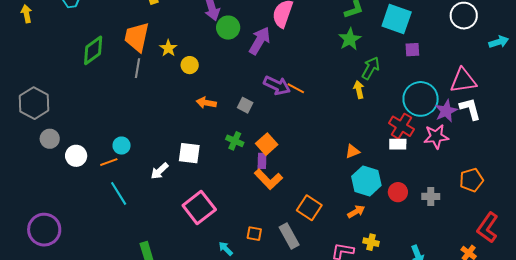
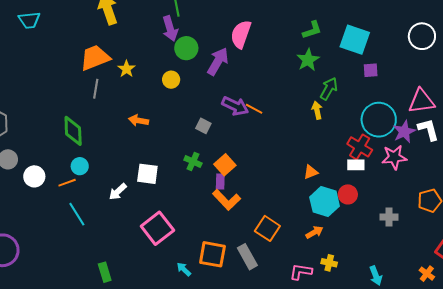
orange trapezoid: (137, 37) -> (95, 58), turned 56
green diamond: (93, 50) -> (73, 131), moved, turned -56
yellow circle: (190, 65) -> (171, 80), moved
orange arrow: (206, 103) -> (139, 120), moved
red circle: (398, 192) -> (348, 194), moved
orange square: (254, 234) -> (212, 254), size x1.8

